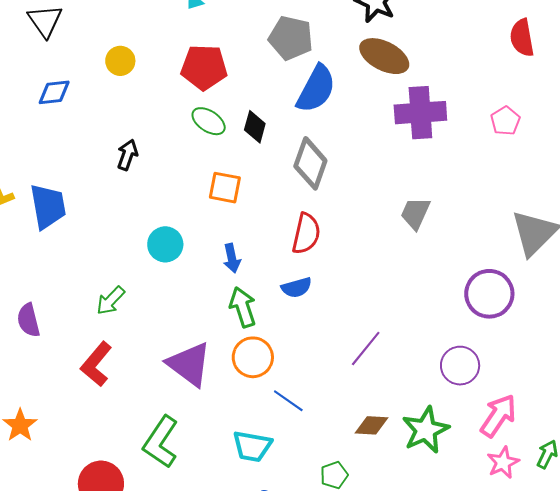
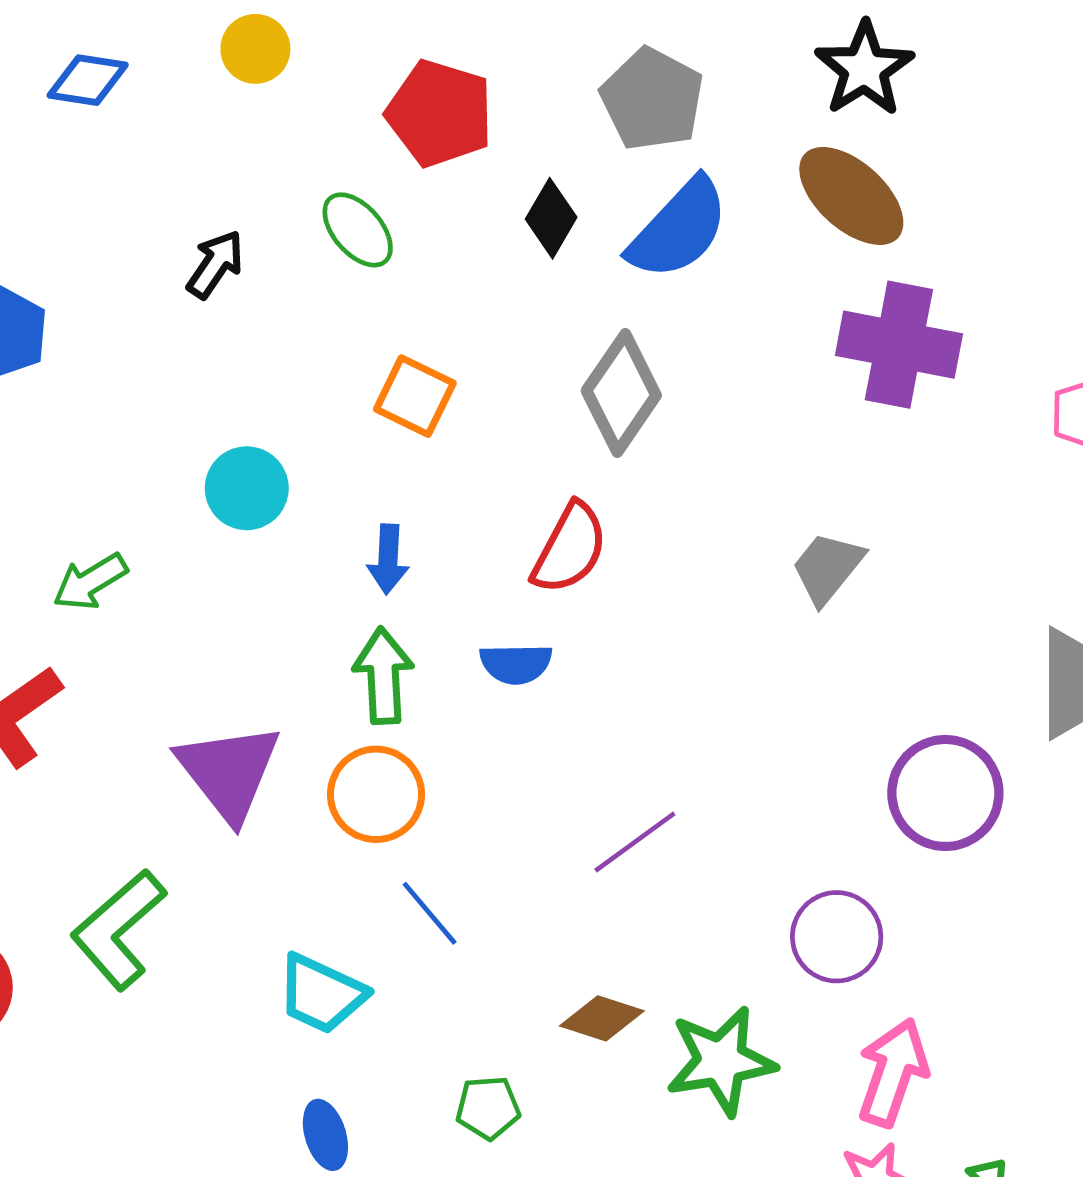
green ellipse: (209, 121) -> (358, 230), moved
black diamond: (255, 127) -> (551, 218), moved
pink arrow: (498, 416) -> (893, 1072), turned -30

